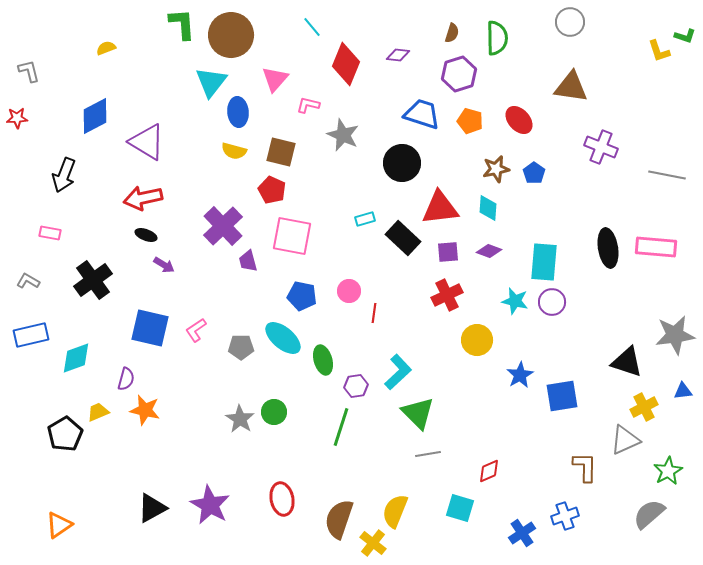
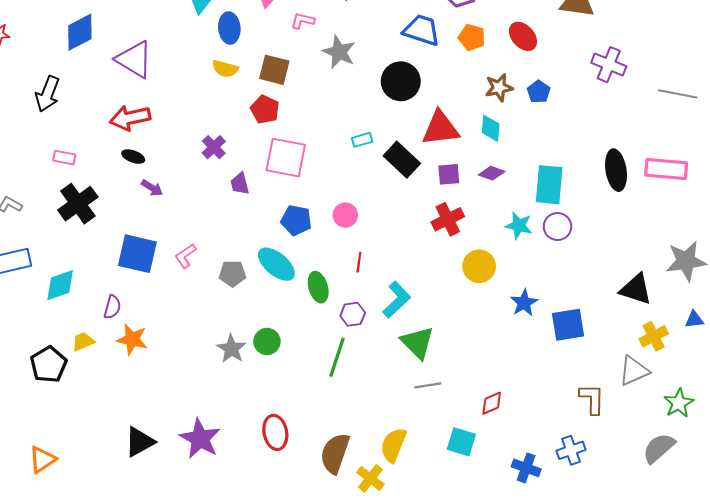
purple cross: (223, 226) -> (214, 147), size x0.6
pink rectangle: (50, 233) -> (64, 158), moved
red line: (374, 313) -> (359, 262), moved
blue cross: (522, 533) -> (526, 468), turned -36

